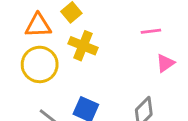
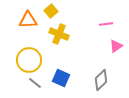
yellow circle: (40, 64) -> (29, 60), moved

